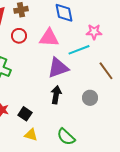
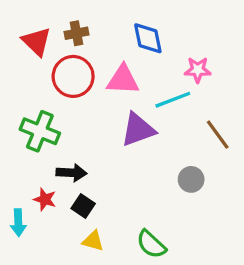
red circle: (19, 36) -> (73, 76), size x1.6
black arrow: (56, 95) -> (71, 173), moved, turned 84

